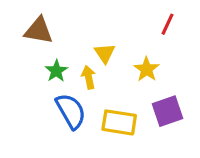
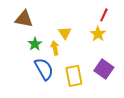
yellow star: (147, 69) -> (98, 34), moved
purple square: (168, 111) -> (104, 69), turned -36
yellow rectangle: (119, 122) -> (74, 76), turned 70

